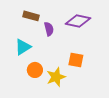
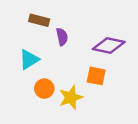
purple diamond: (78, 21) -> (109, 46), moved

